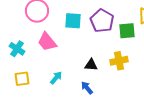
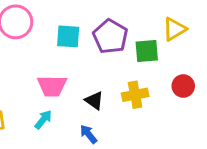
pink trapezoid: (47, 42) -> (52, 86), moved, turned -50
black triangle: (91, 65) -> (94, 101), turned 32

